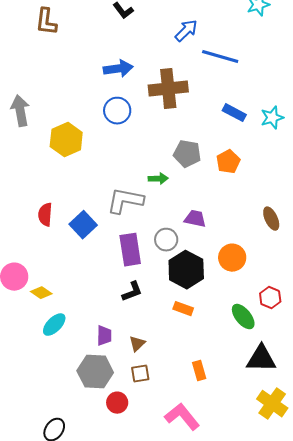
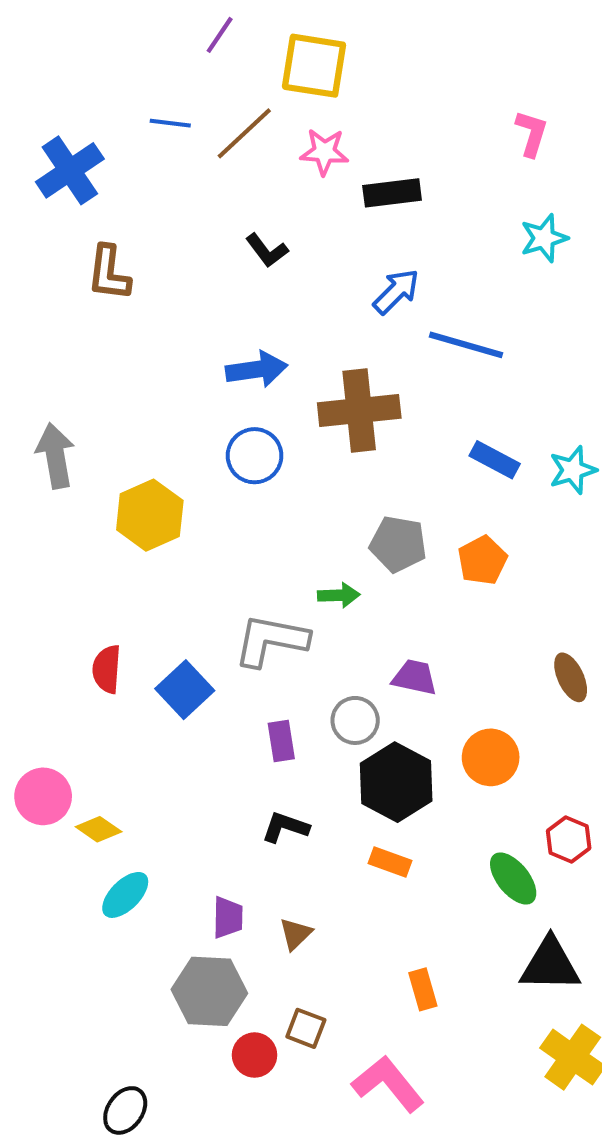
purple rectangle: (130, 250) -> (281, 741), size x0.6
black L-shape: (132, 292) -> (285, 827), turned -140
brown square: (140, 374) -> (306, 1028), moved, turned 30

